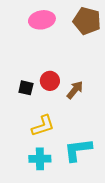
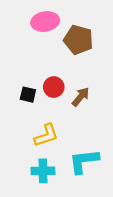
brown pentagon: (87, 21) -> (78, 40), moved

